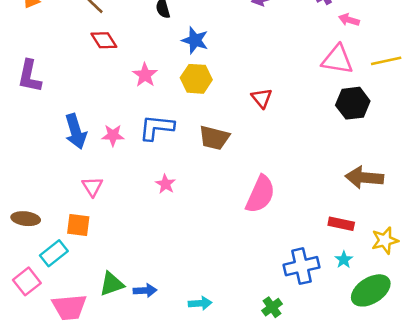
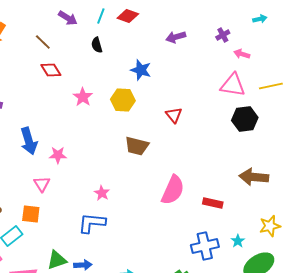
blue star: (195, 40) -> (141, 70), moved
blue L-shape: (157, 128) -> (92, 223), moved
pink star: (113, 135) -> (58, 155), moved
pink star: (165, 184) -> (102, 193), moved
red rectangle: (341, 224) -> (213, 203), moved

